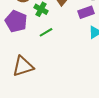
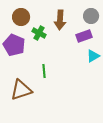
green line: (46, 32) -> (44, 71), moved, turned -64

